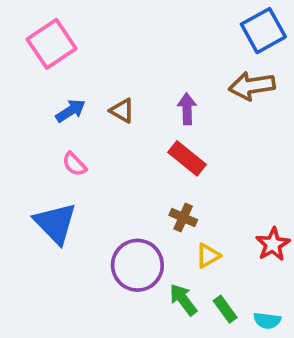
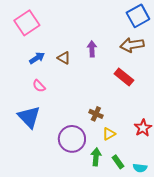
purple arrow: (187, 109) -> (92, 49), moved
red rectangle: (187, 158) -> (124, 77), moved
green arrow: (183, 300) -> (96, 157), turned 42

